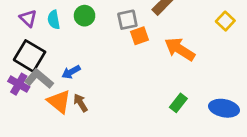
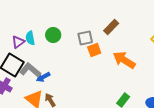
purple triangle: (28, 18) -> (18, 42), moved, turned 40
gray L-shape: (39, 79) -> (30, 70), moved

